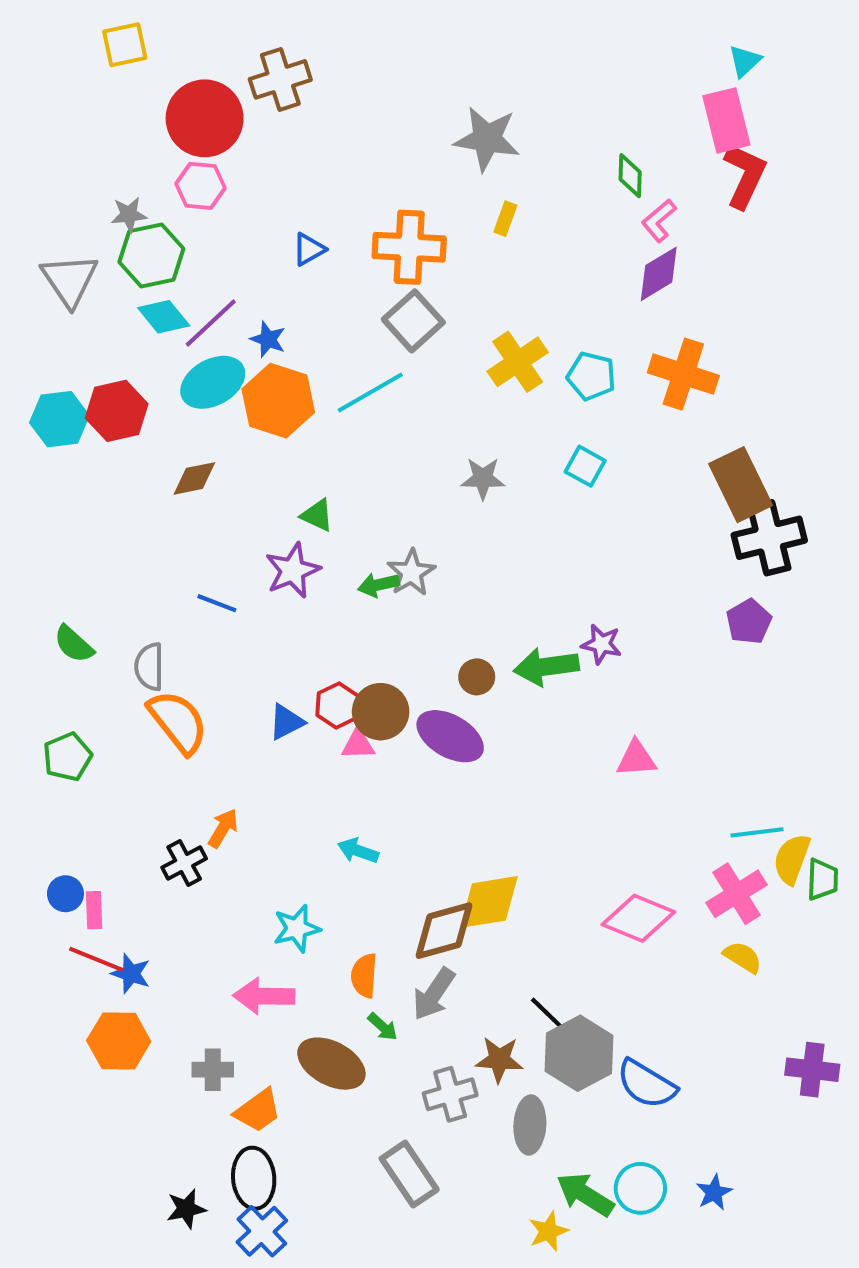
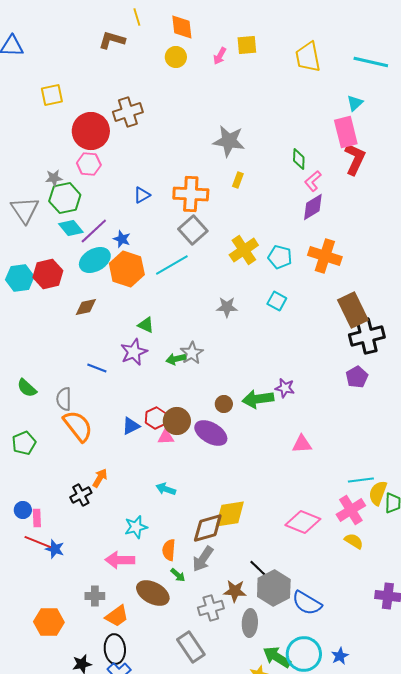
orange hexagon: (119, 1041) -> (49, 622), moved
cyan circle: (640, 1188) -> (304, 654), size x1.4

